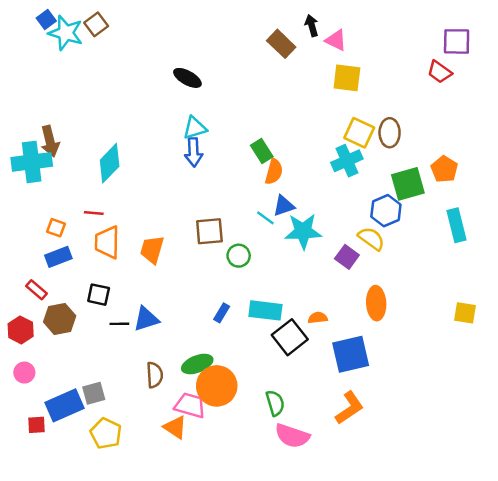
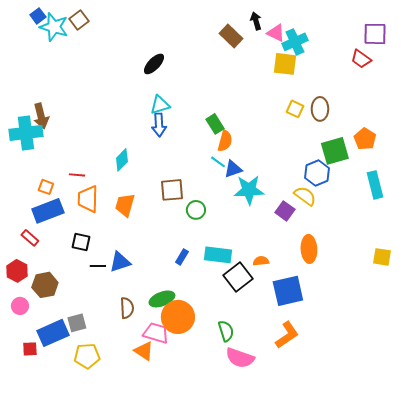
black ellipse: (187, 78) -> (154, 64), turned -75
yellow square: (359, 133) -> (295, 109), size x0.7
cyan cross: (347, 161) -> (295, 42), moved
cyan diamond: (110, 163) -> (122, 160), moved, size x0.7
cyan line: (265, 218) -> (218, 162), moved
blue rectangle: (58, 257) -> (48, 211), size x1.4
brown hexagon: (60, 319) -> (45, 285), moved
yellow pentagon: (106, 433) -> (87, 356), turned -30

